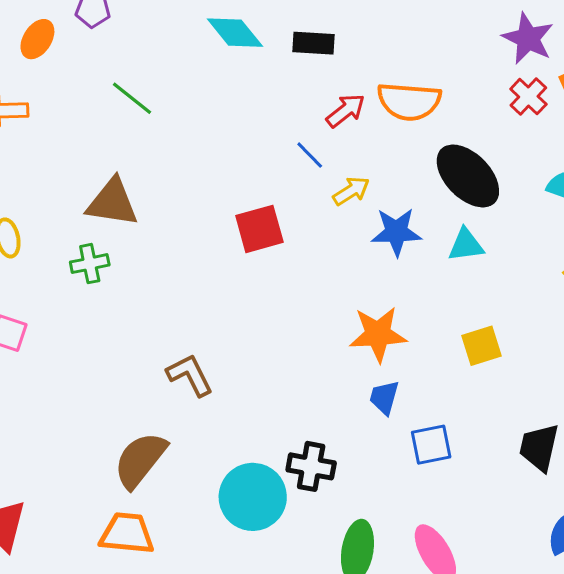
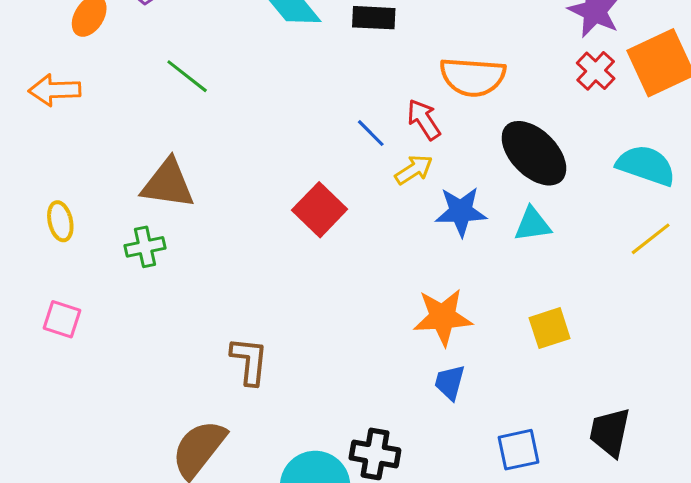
red arrow: (346, 111) -> (424, 119), moved, turned -84
red square: (259, 229) -> (320, 210), turned -30
brown L-shape: (190, 375) -> (249, 361), turned 33
blue square: (431, 445) -> (518, 450), moved

